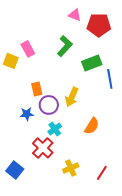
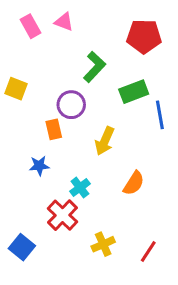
pink triangle: (75, 15) -> (64, 22), moved
pink rectangle: (28, 49) -> (31, 26), moved
purple circle: (49, 105) -> (71, 105), moved

